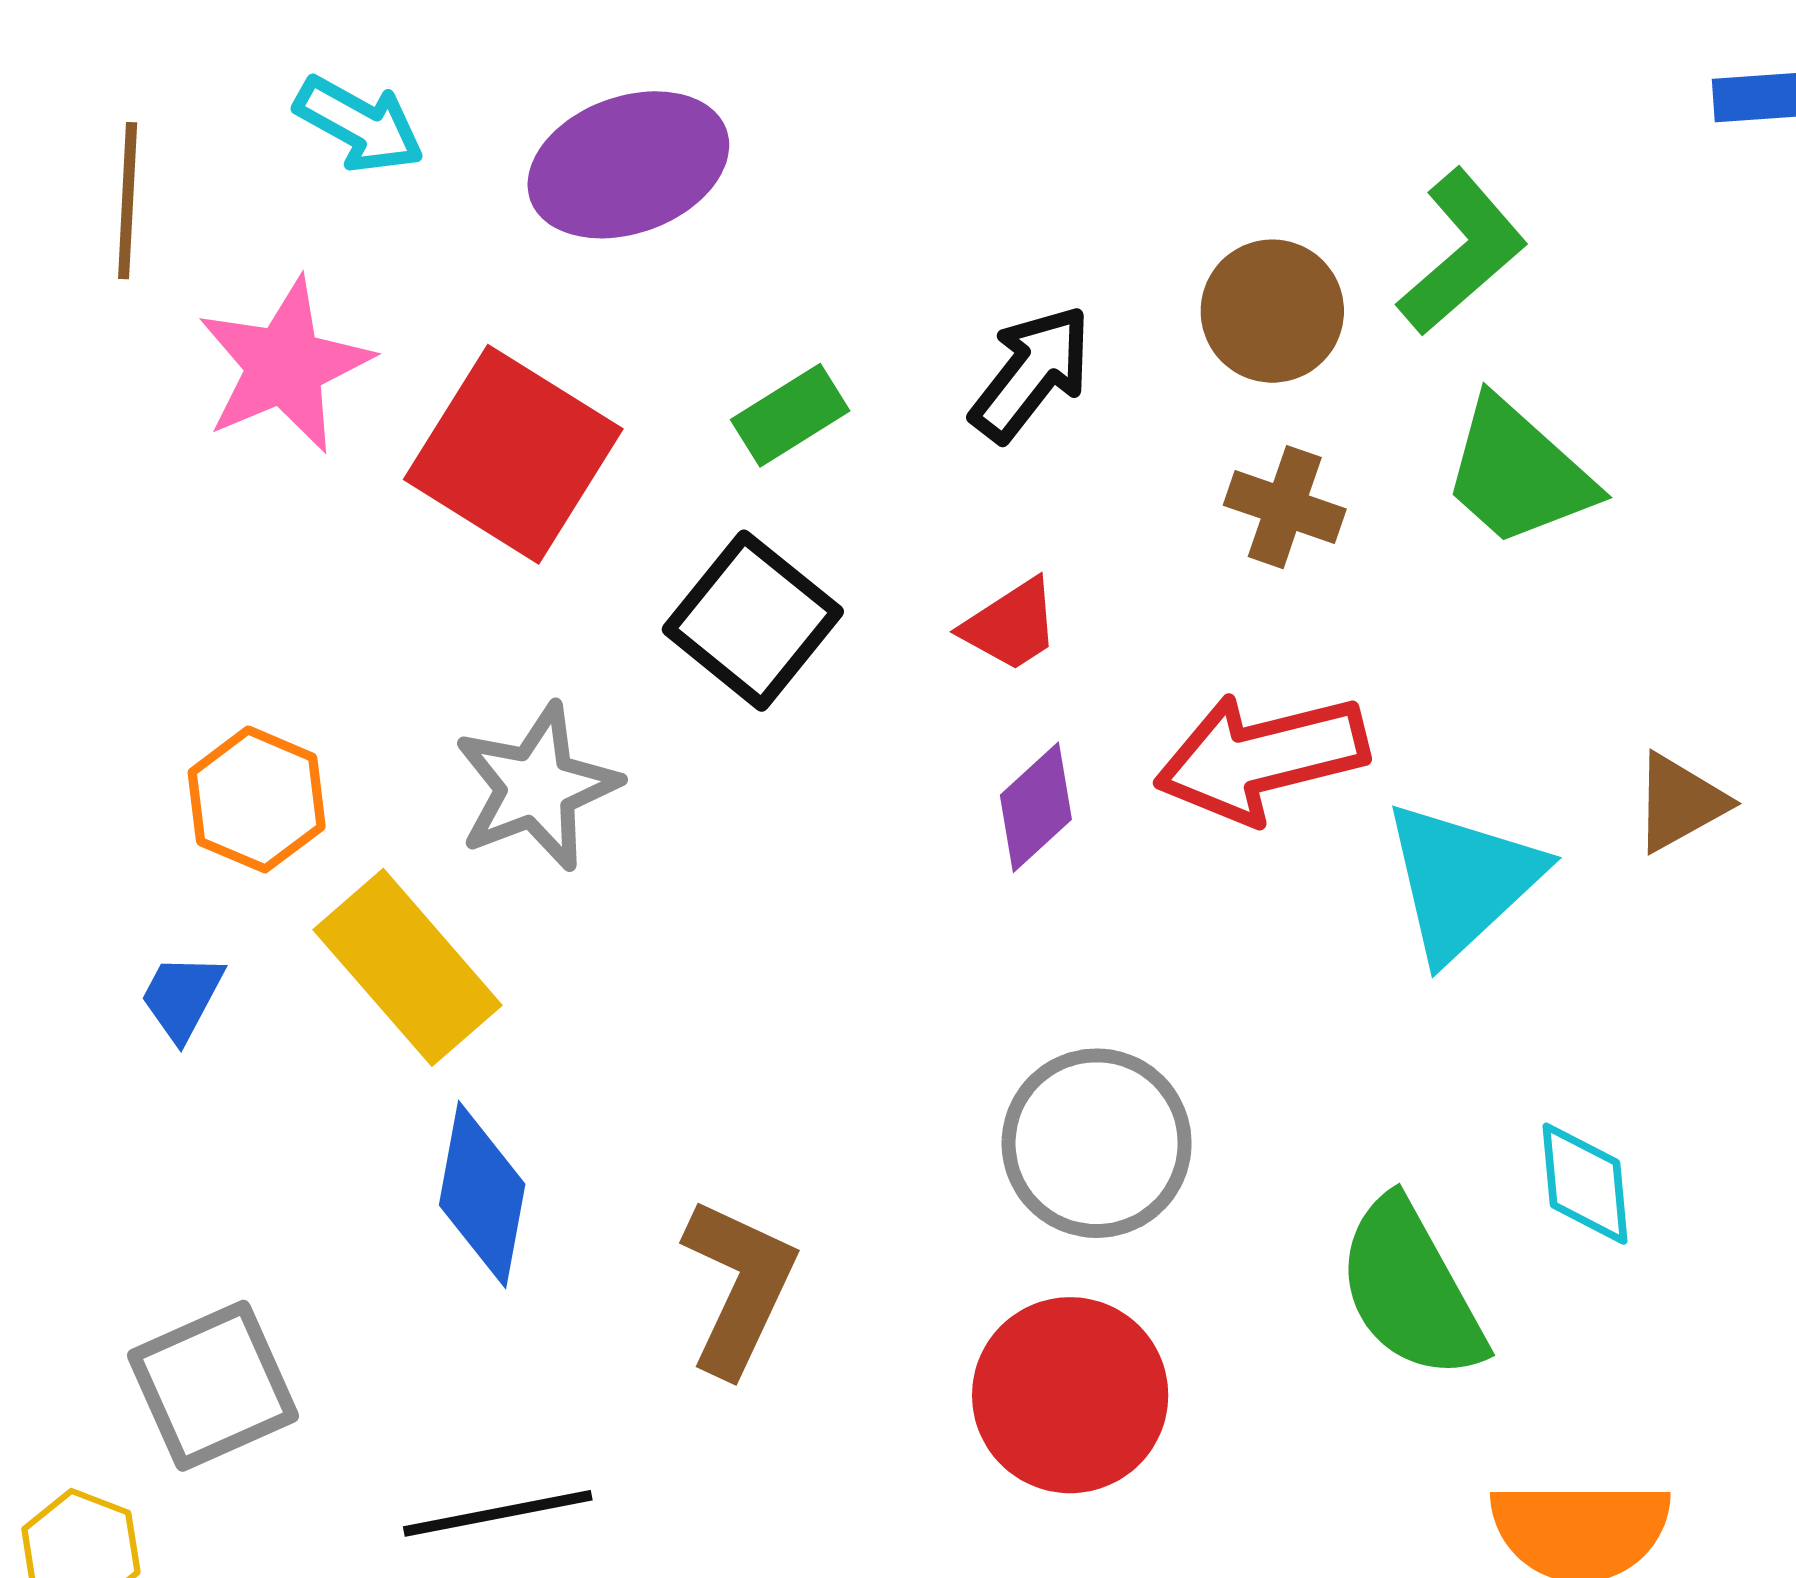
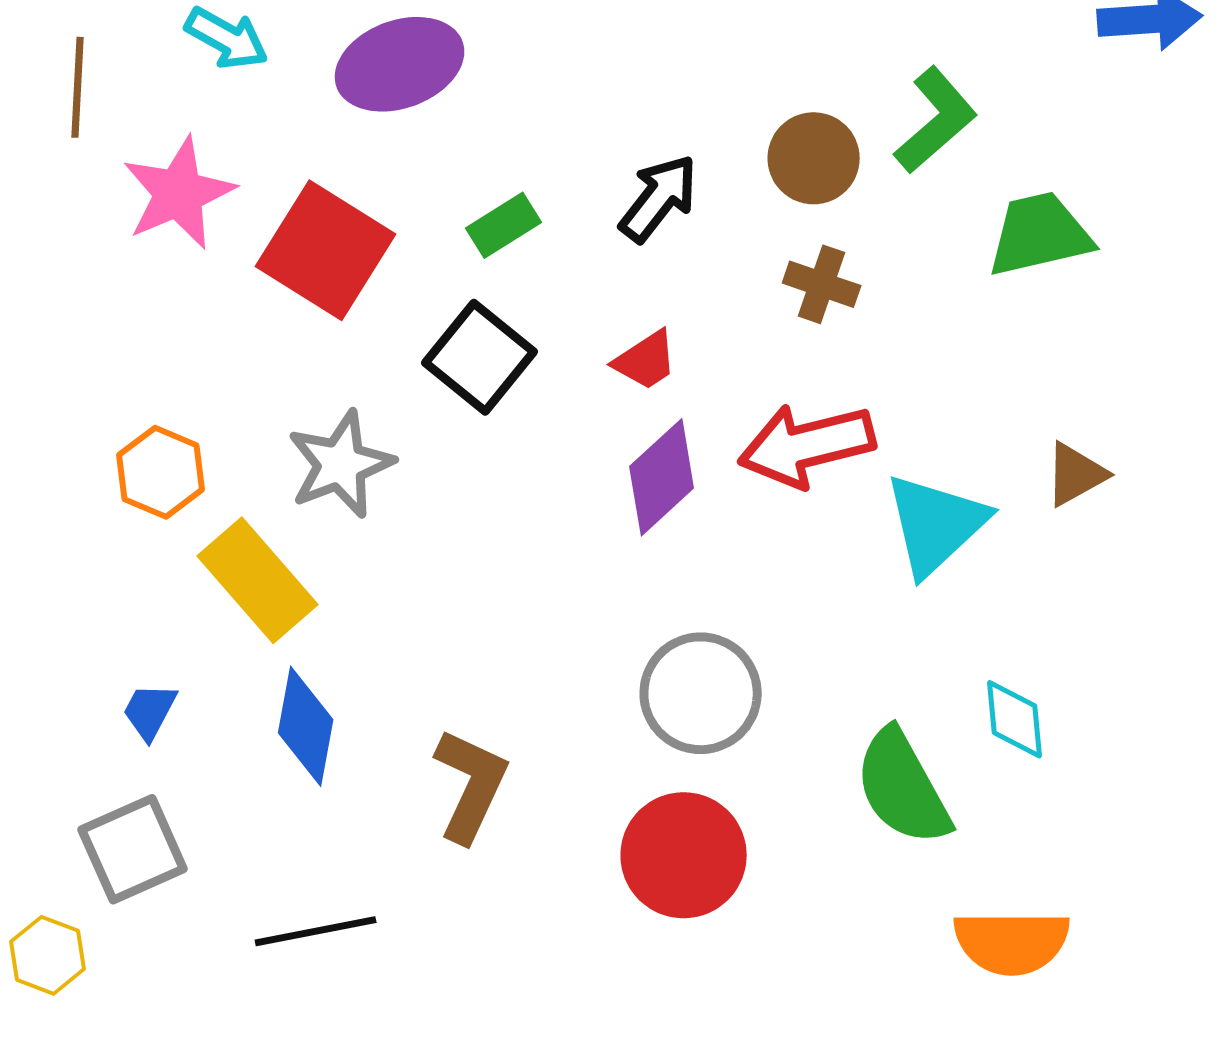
green trapezoid: (1518, 473) -> (1040, 234), moved, turned 125
purple diamond: (1036, 807) -> (662, 477), size x1.4
blue trapezoid: (182, 997) -> (150, 711), moved

